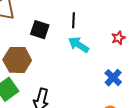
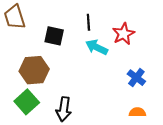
red star: (118, 38) -> (124, 34), moved, size x1.5

